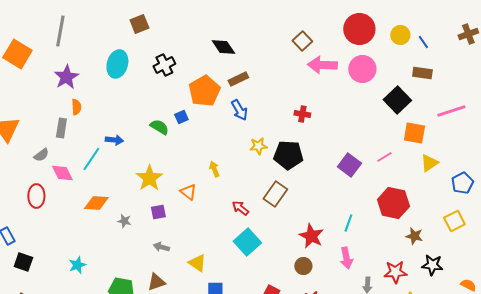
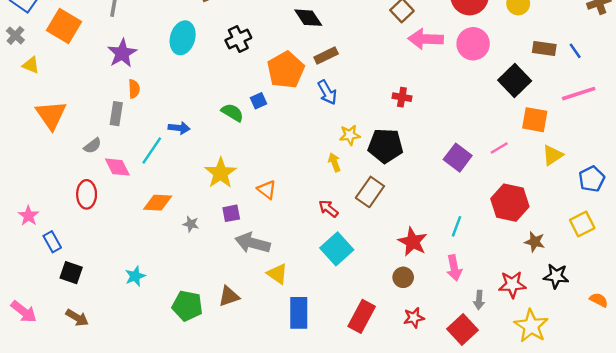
blue line: (423, 42) -> (575, 51), moved
yellow arrow: (214, 169) -> (334, 162), moved
gray arrow: (161, 247) -> (253, 243), moved, size x1.8

